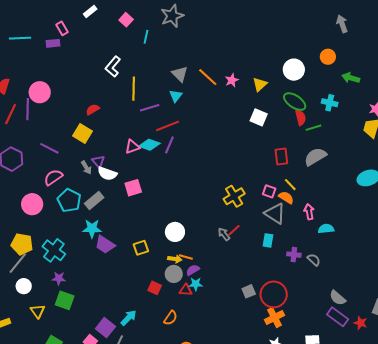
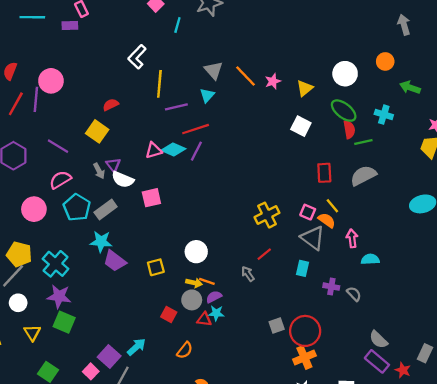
gray arrow: (224, 234) -> (248, 274), moved
purple star: (59, 278) -> (59, 296), size x1.5

